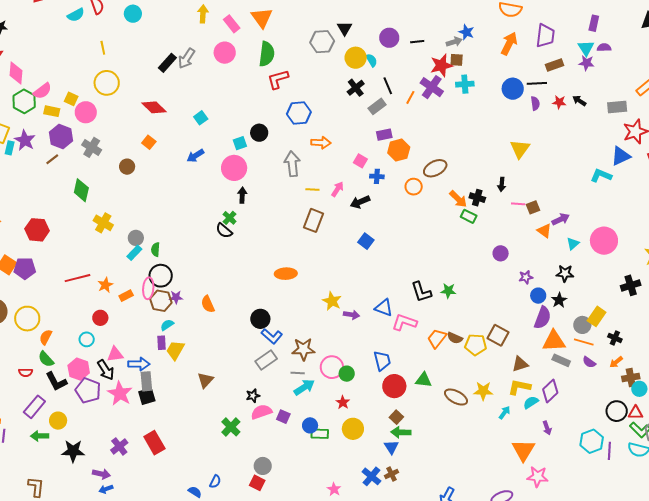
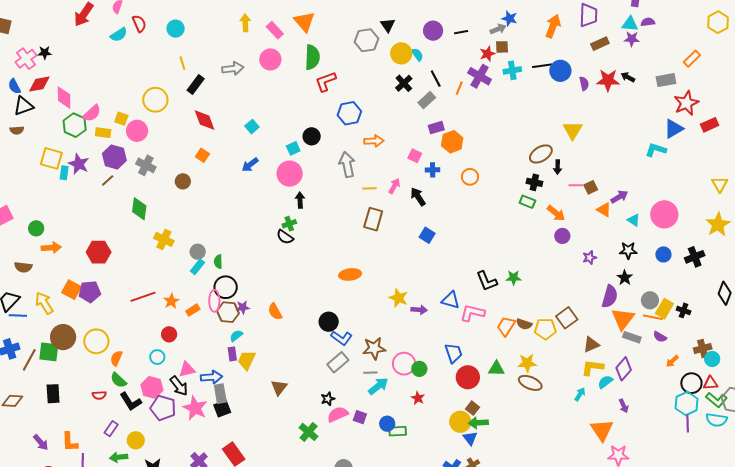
yellow line: (103, 48) -> (182, 63), moved
cyan triangle: (586, 48) -> (630, 24), turned -48
gray arrow: (186, 58) -> (233, 69), turned -125
black rectangle: (167, 63) -> (196, 85), moved
red star: (441, 65) -> (487, 54), size x0.7
black line: (537, 83) -> (542, 66), moved
red star: (559, 102) -> (608, 80), size x1.6
red diamond: (154, 107) -> (205, 120), turned 30
brown ellipse: (435, 168) -> (541, 154), moved
orange arrow: (458, 199) -> (556, 213), moved
black arrow: (360, 202) -> (418, 197), turned 84
green cross: (230, 218) -> (289, 224), turned 32
cyan triangle: (573, 244) -> (634, 220), turned -40
blue circle: (538, 296) -> (663, 254), moved
yellow rectangle: (597, 316) -> (664, 309), moved
brown square: (498, 335) -> (567, 318), turned 30
orange triangle: (554, 341) -> (623, 319), turned -45
orange arrow: (616, 362) -> (672, 361), moved
yellow star: (483, 391) -> (527, 363), moved
purple rectangle: (34, 407) -> (111, 429), size x0.7
yellow circle: (353, 429) -> (460, 422), moved
cyan hexagon: (592, 441) -> (687, 403), moved

